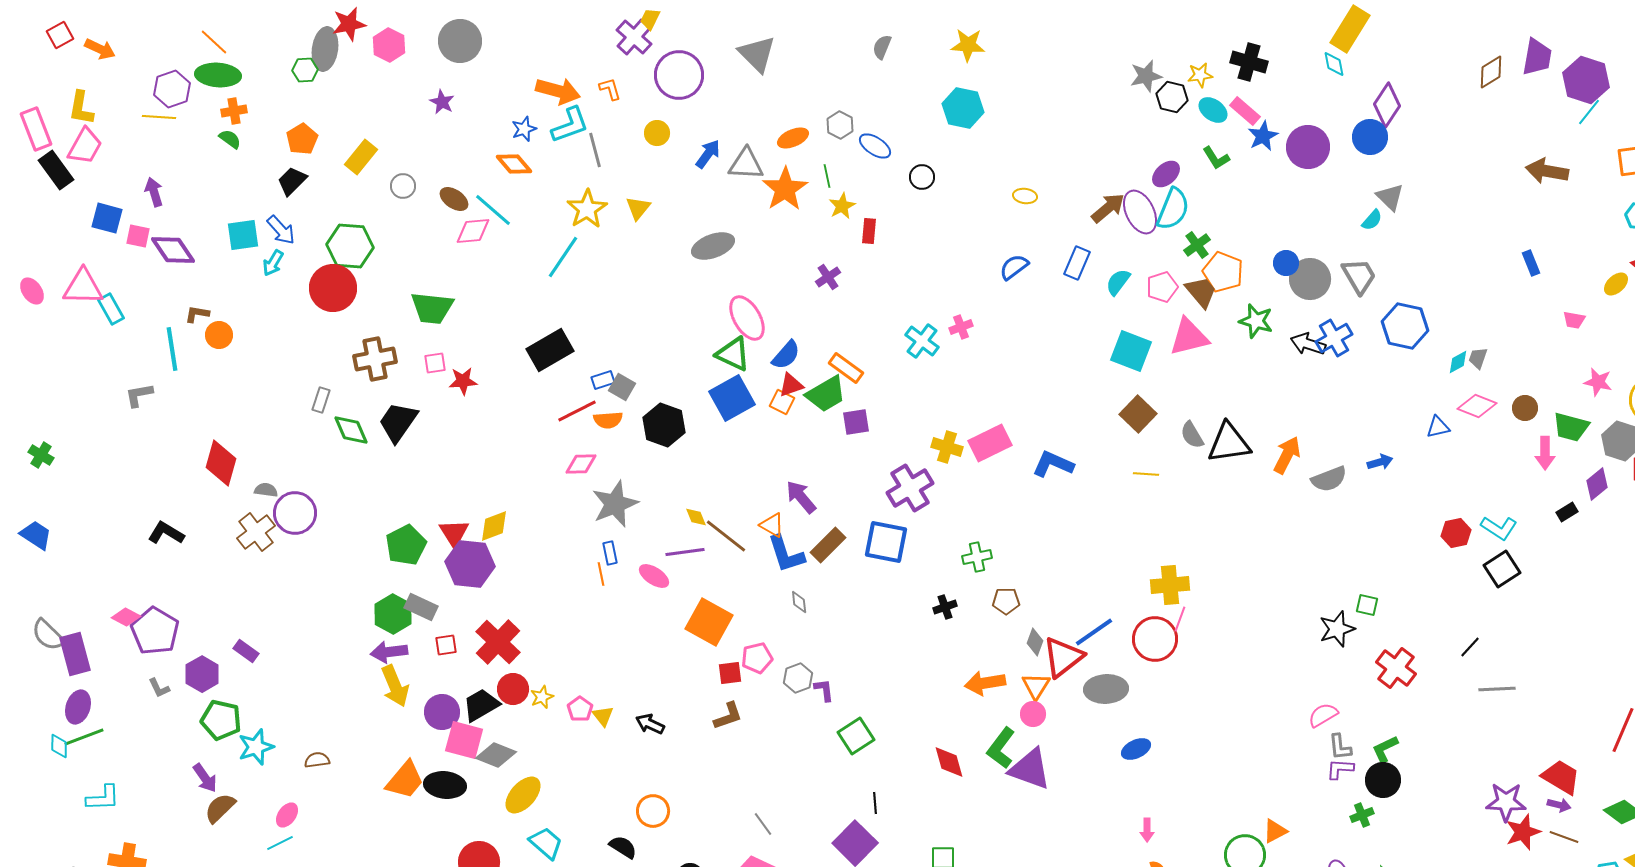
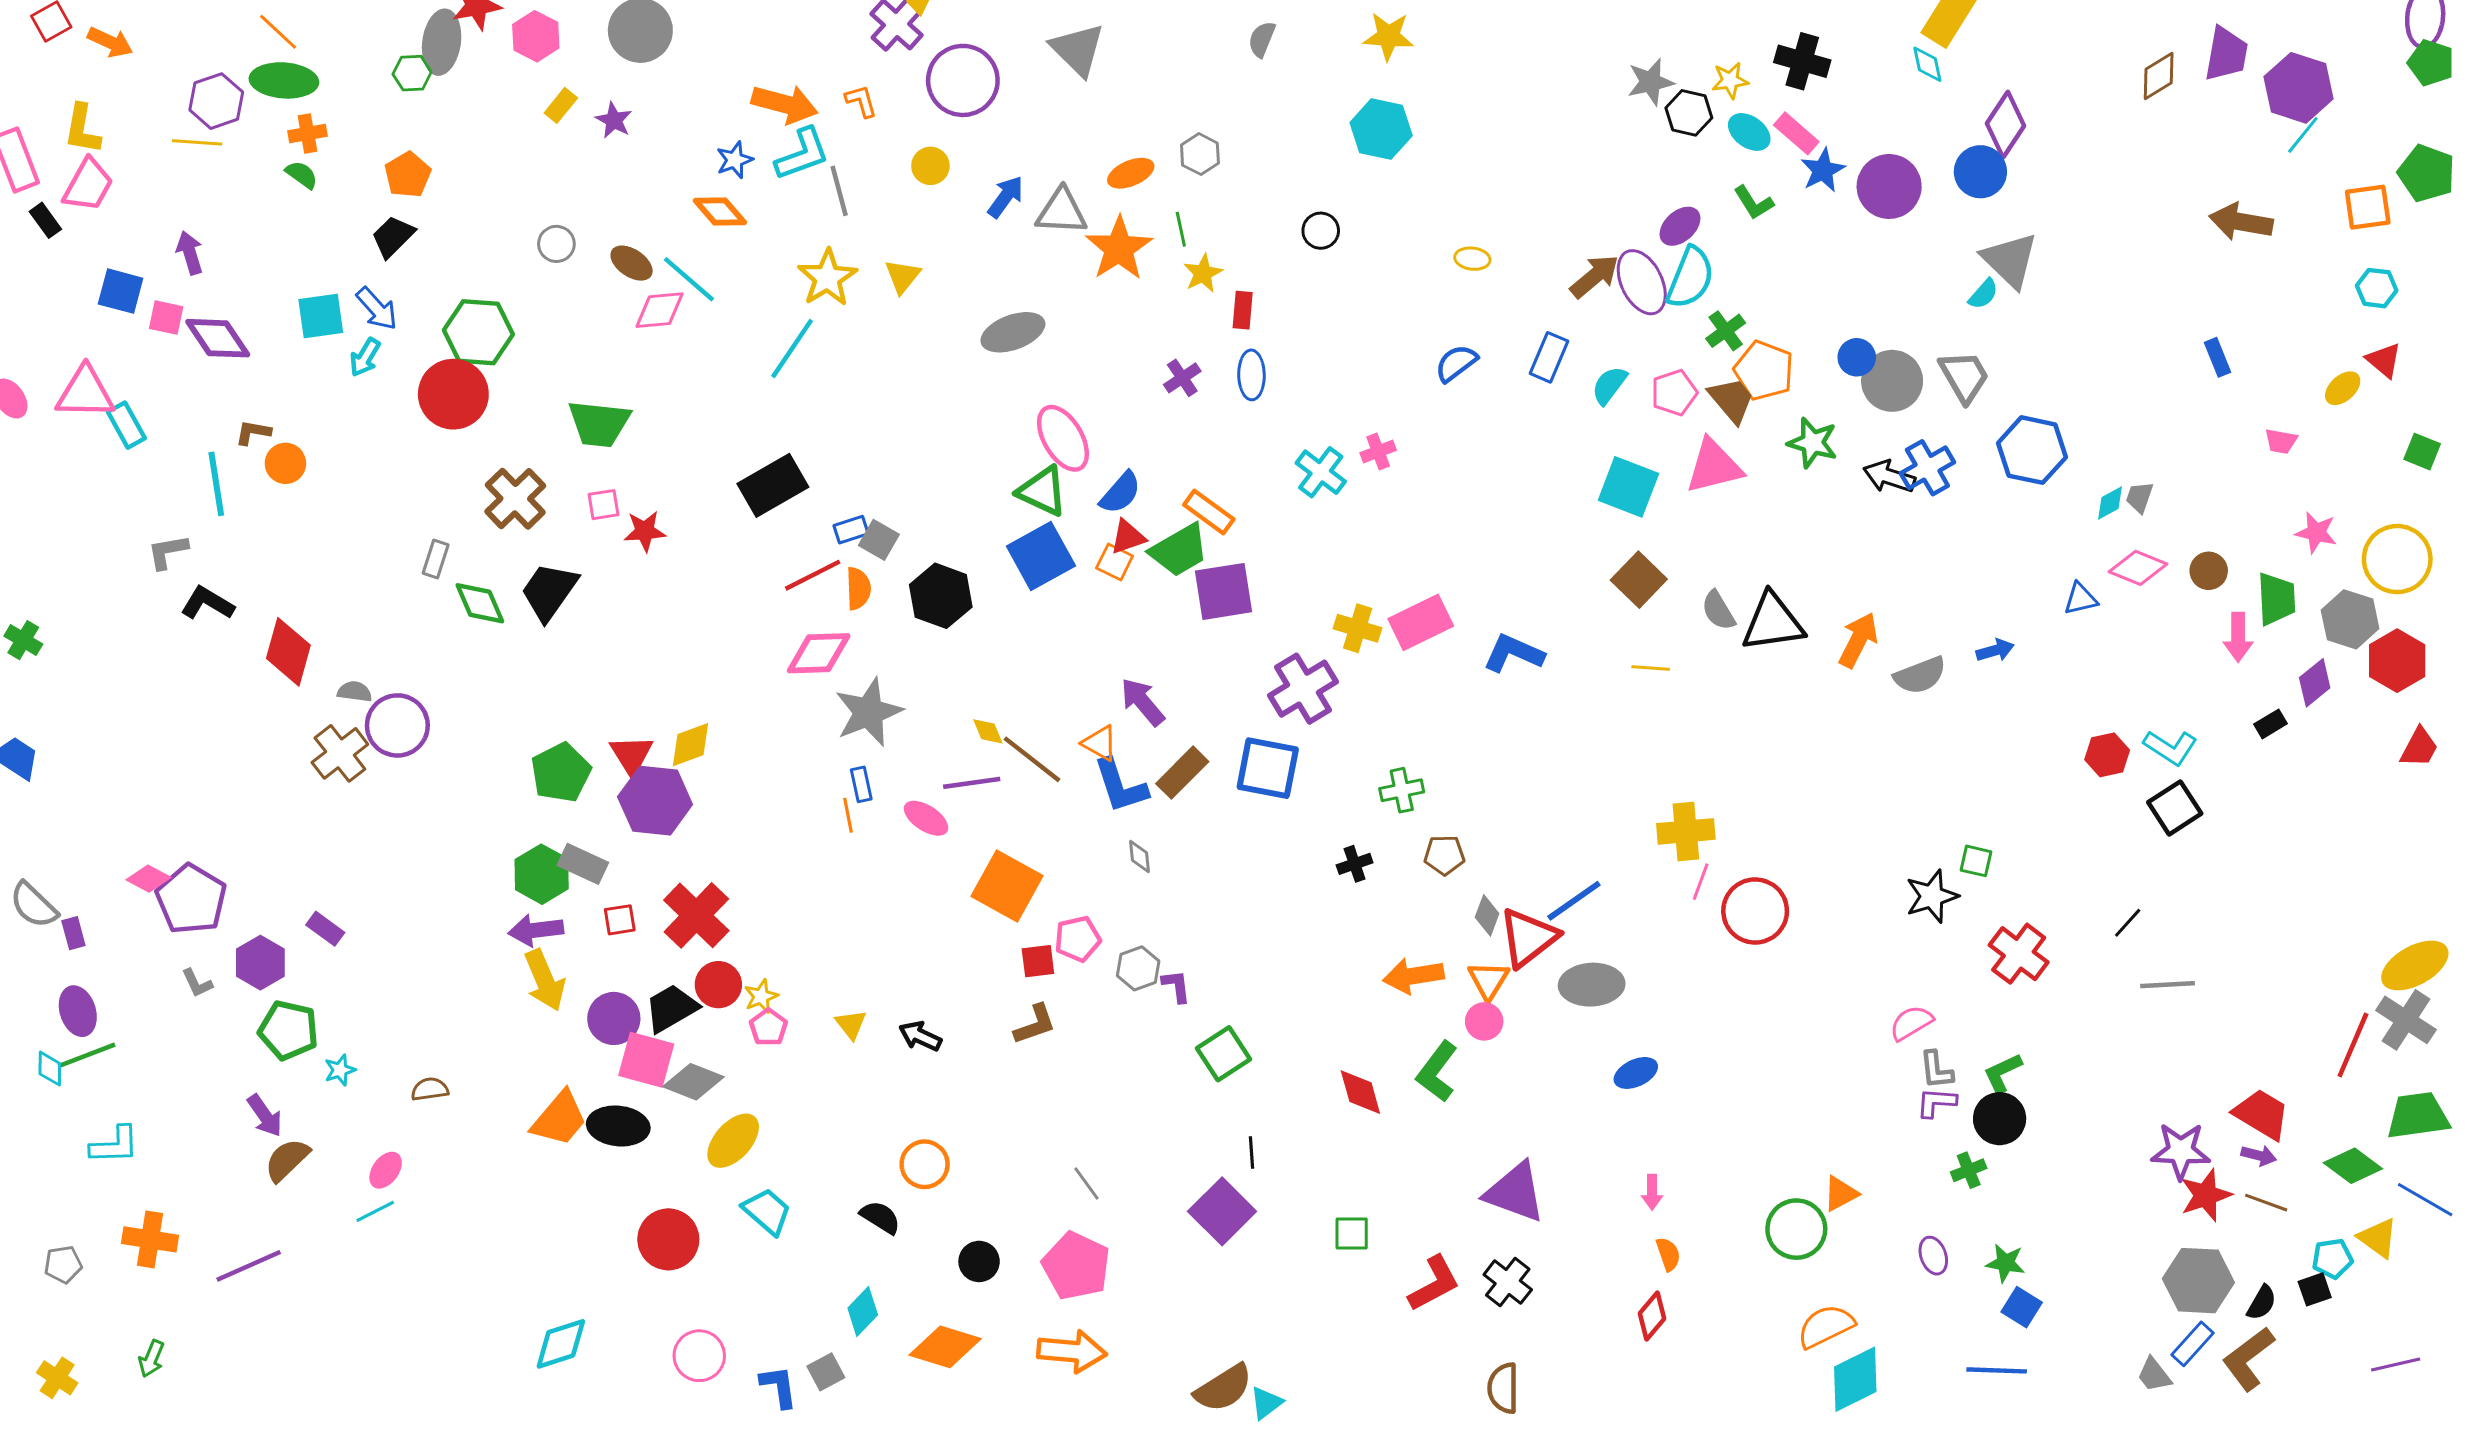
blue ellipse: (875, 146) -> (1251, 375), moved, turned 56
yellow rectangle: (361, 157) -> (561, 105), moved, size x0.7
black rectangle: (56, 170) -> (45, 220), size x0.6
gray triangle: (1390, 197) -> (2010, 260), size x1.4
brown cross: (375, 359) -> (515, 499), turned -33
orange semicircle: (608, 420) -> (858, 588), turned -88
purple square: (856, 422) -> (1223, 591), size x1.5
green trapezoid: (1571, 427) -> (2276, 599), turned -108
pink diamond: (581, 464) -> (819, 653), size x1.4
black L-shape: (166, 533) -> (207, 603), moved
red circle: (1155, 639) -> (1755, 911), moved
purple rectangle: (75, 654) -> (73, 933), size x0.5
purple ellipse: (78, 707) -> (78, 1011), turned -36
pink pentagon: (580, 709) -> (768, 1027), moved
cyan star: (256, 747) -> (340, 1070), size x0.6
purple triangle: (1030, 769) -> (1515, 1192), moved

